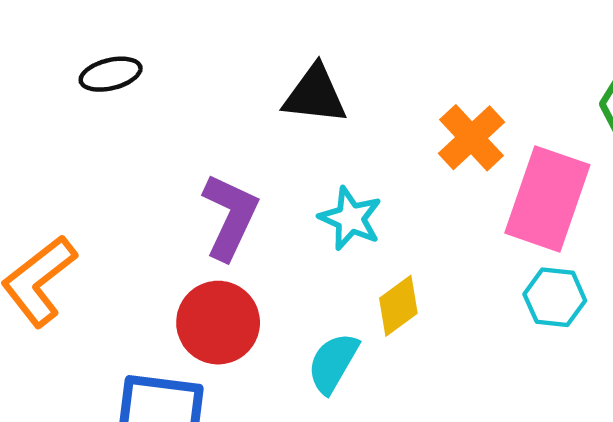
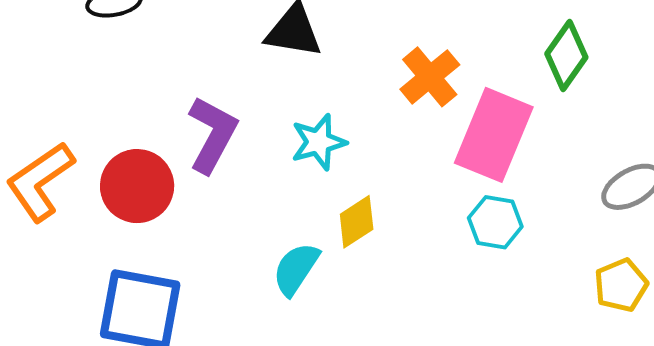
cyan star: (350, 218) -> (319, 142), turned 30
red circle: (218, 323) -> (137, 186), moved

